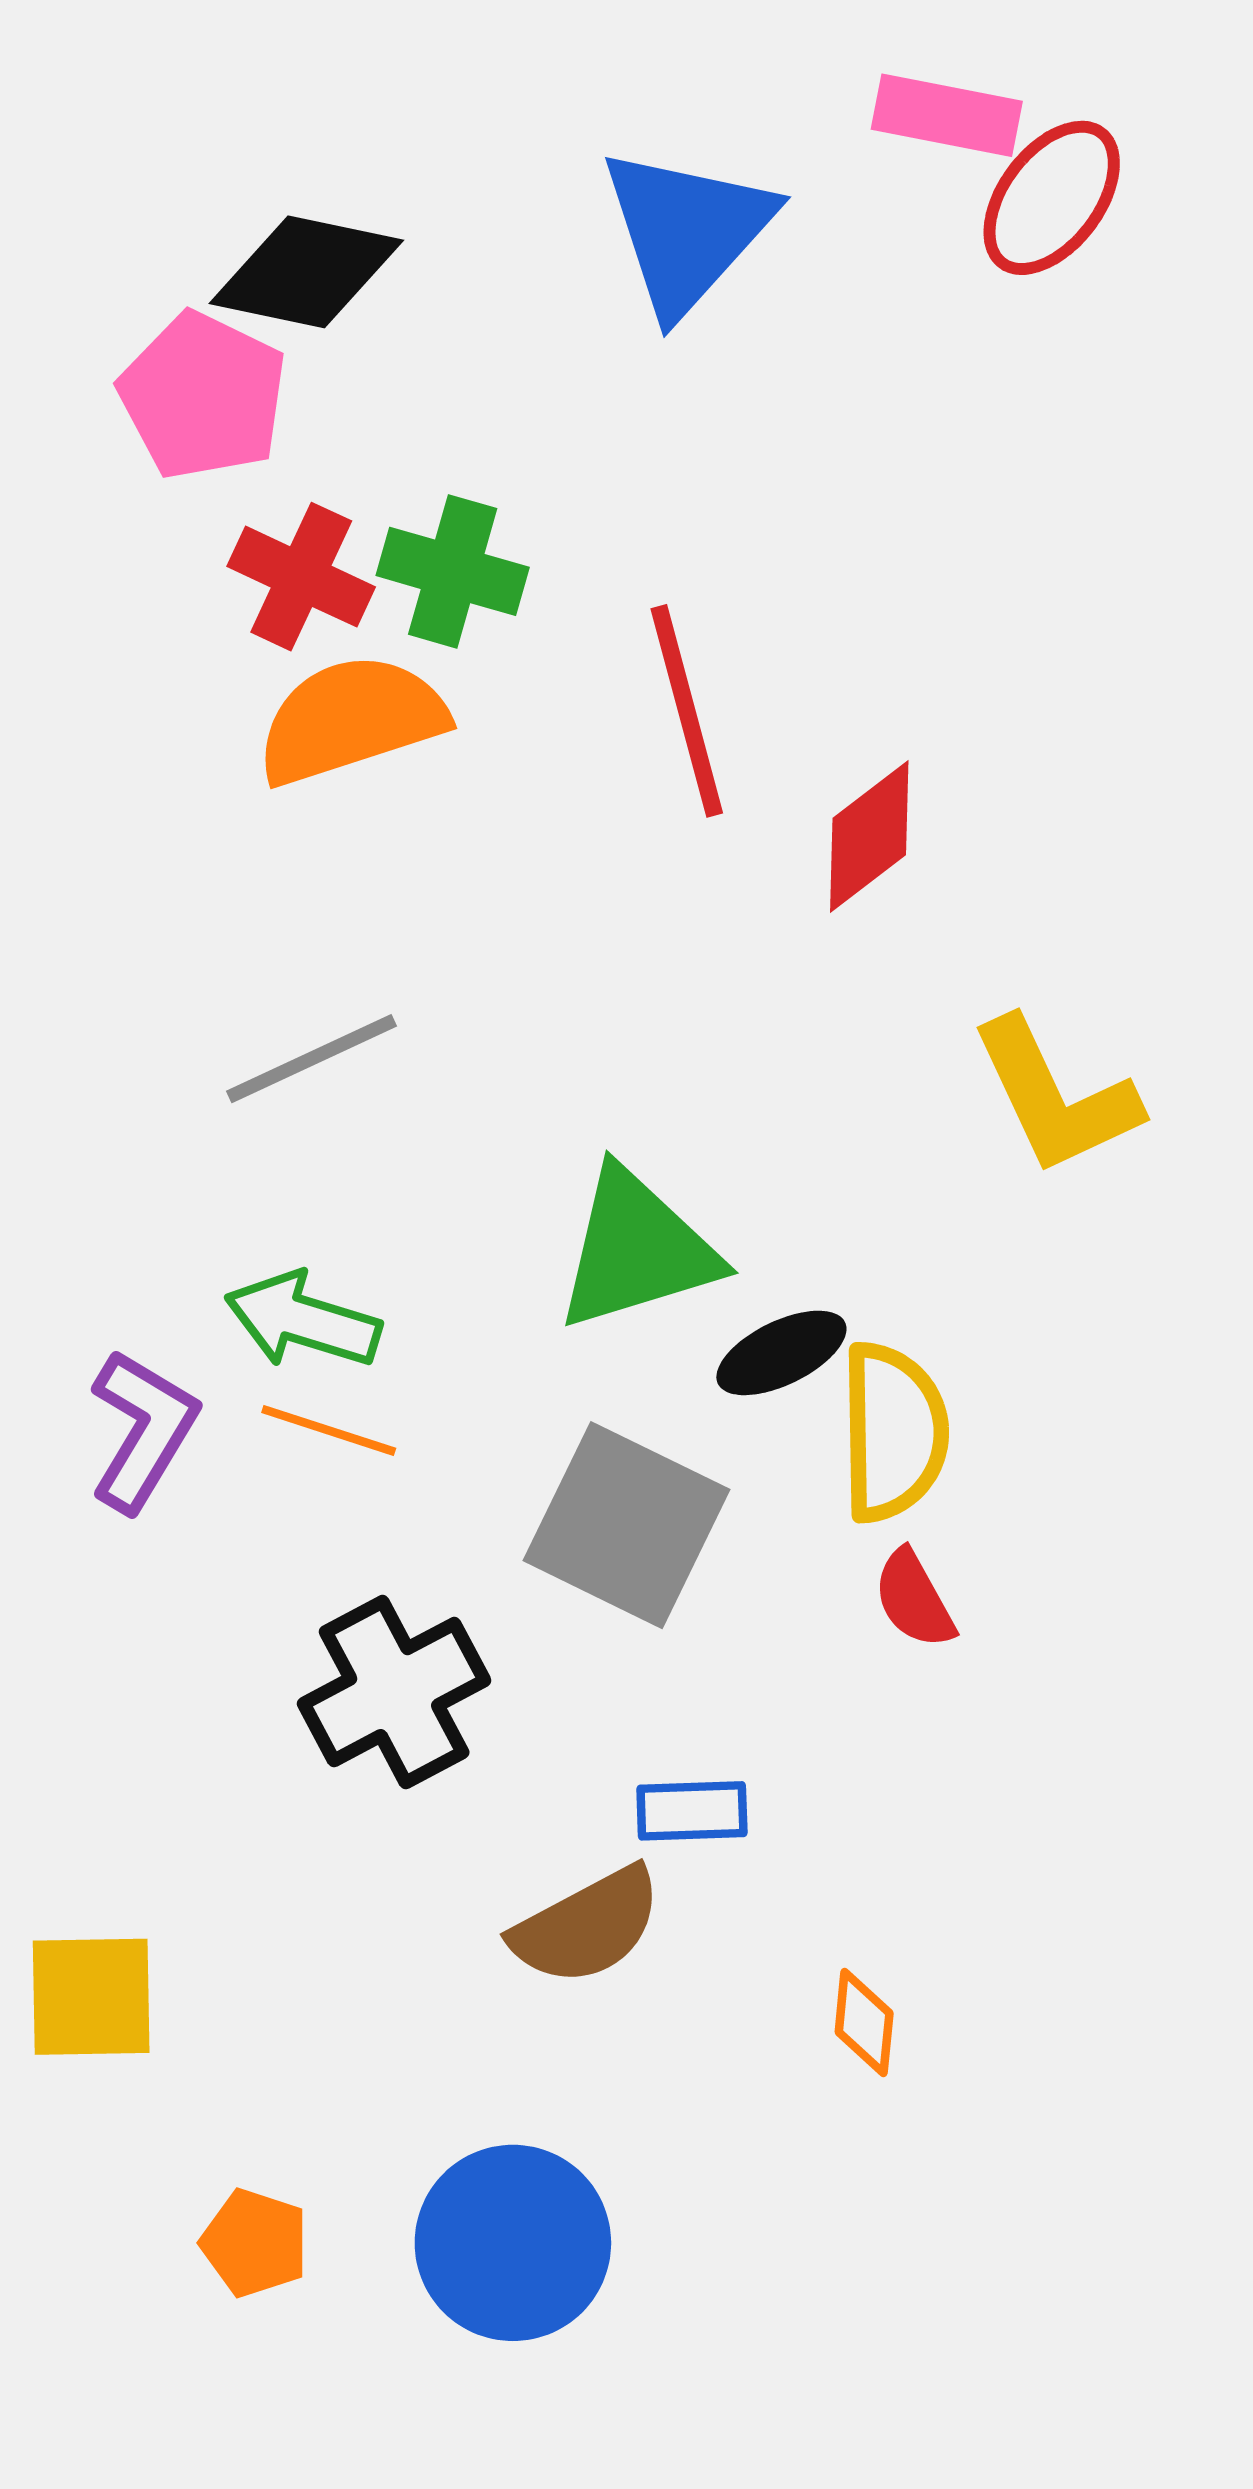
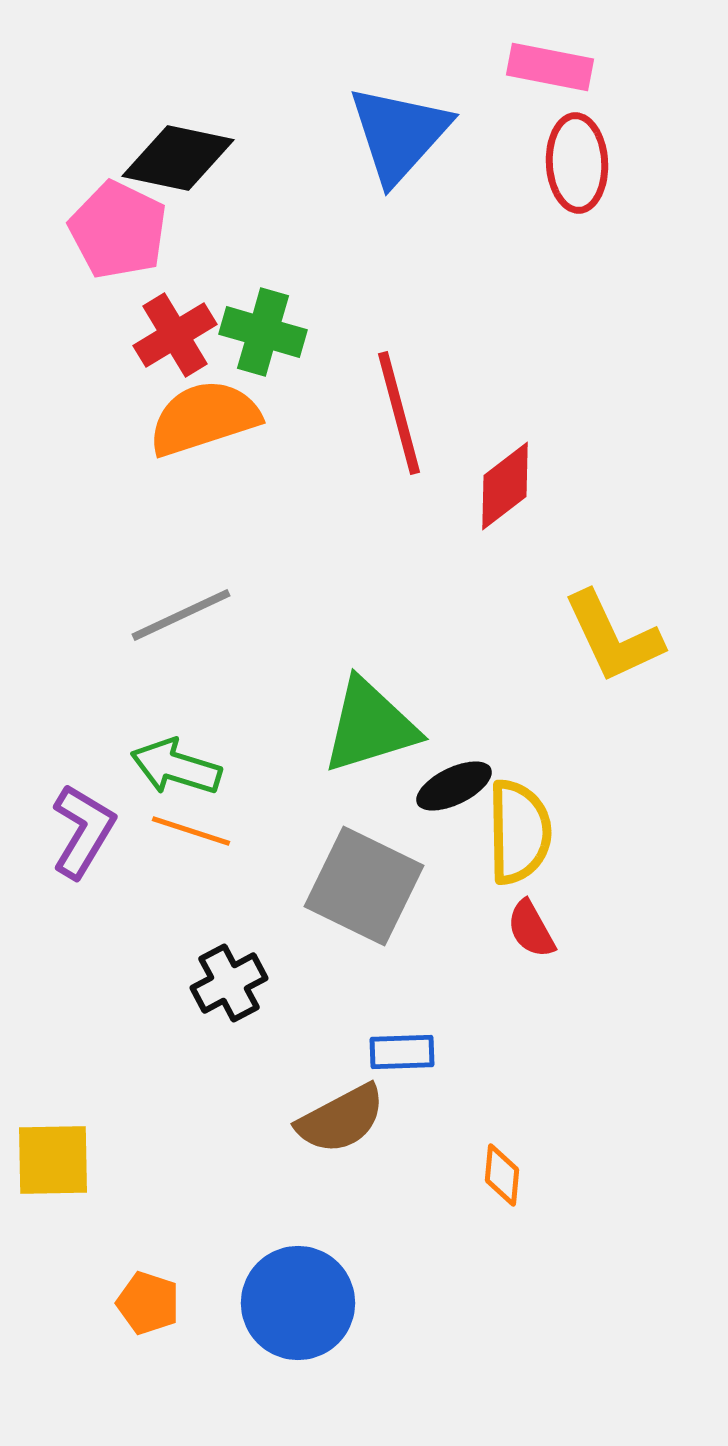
red ellipse: (1052, 198) -> (577, 163), moved, turned -40
red cross: (301, 577) -> (175, 335), turned 34
black cross: (394, 1692) -> (229, 983), size x0.7

